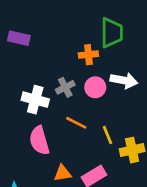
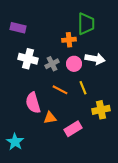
white cross: (35, 100) -> (28, 59), moved
yellow line: (108, 135) -> (83, 88), moved
orange triangle: (63, 173) -> (50, 118), moved

